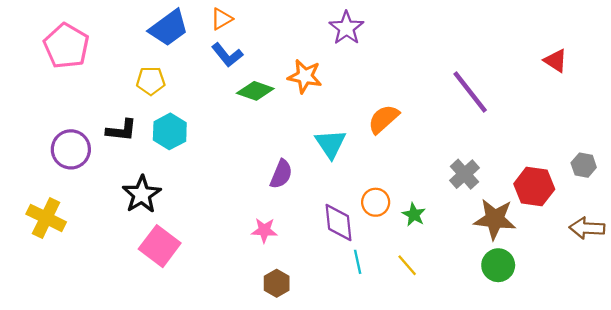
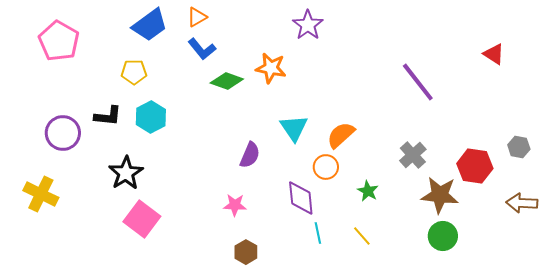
orange semicircle: (383, 119) -> (341, 135), moved
orange circle: (376, 202) -> (326, 167), moved

